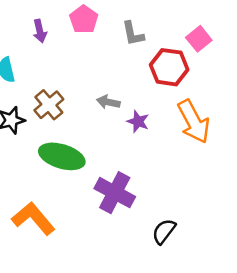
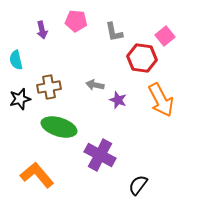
pink pentagon: (84, 19) -> (76, 21), turned -30
brown cross: (49, 105) -> (49, 87), turned 30

